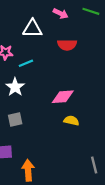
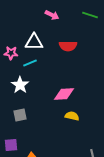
pink arrow: (61, 13) -> (52, 15), moved
white triangle: (32, 29) -> (34, 42), moved

